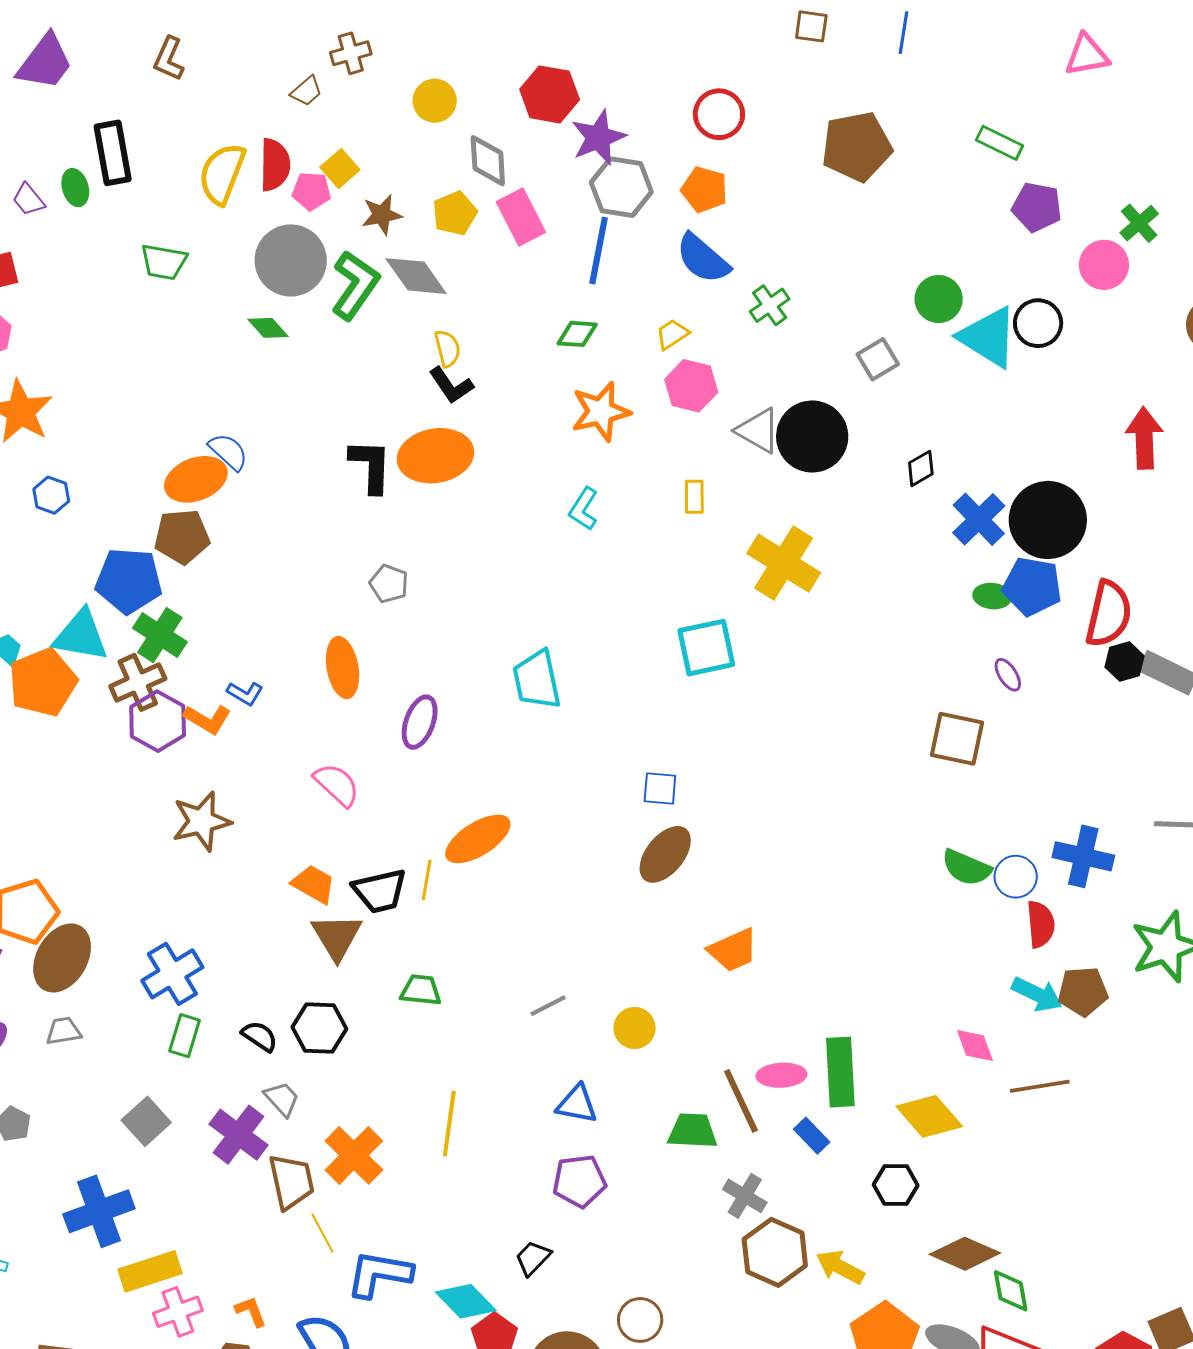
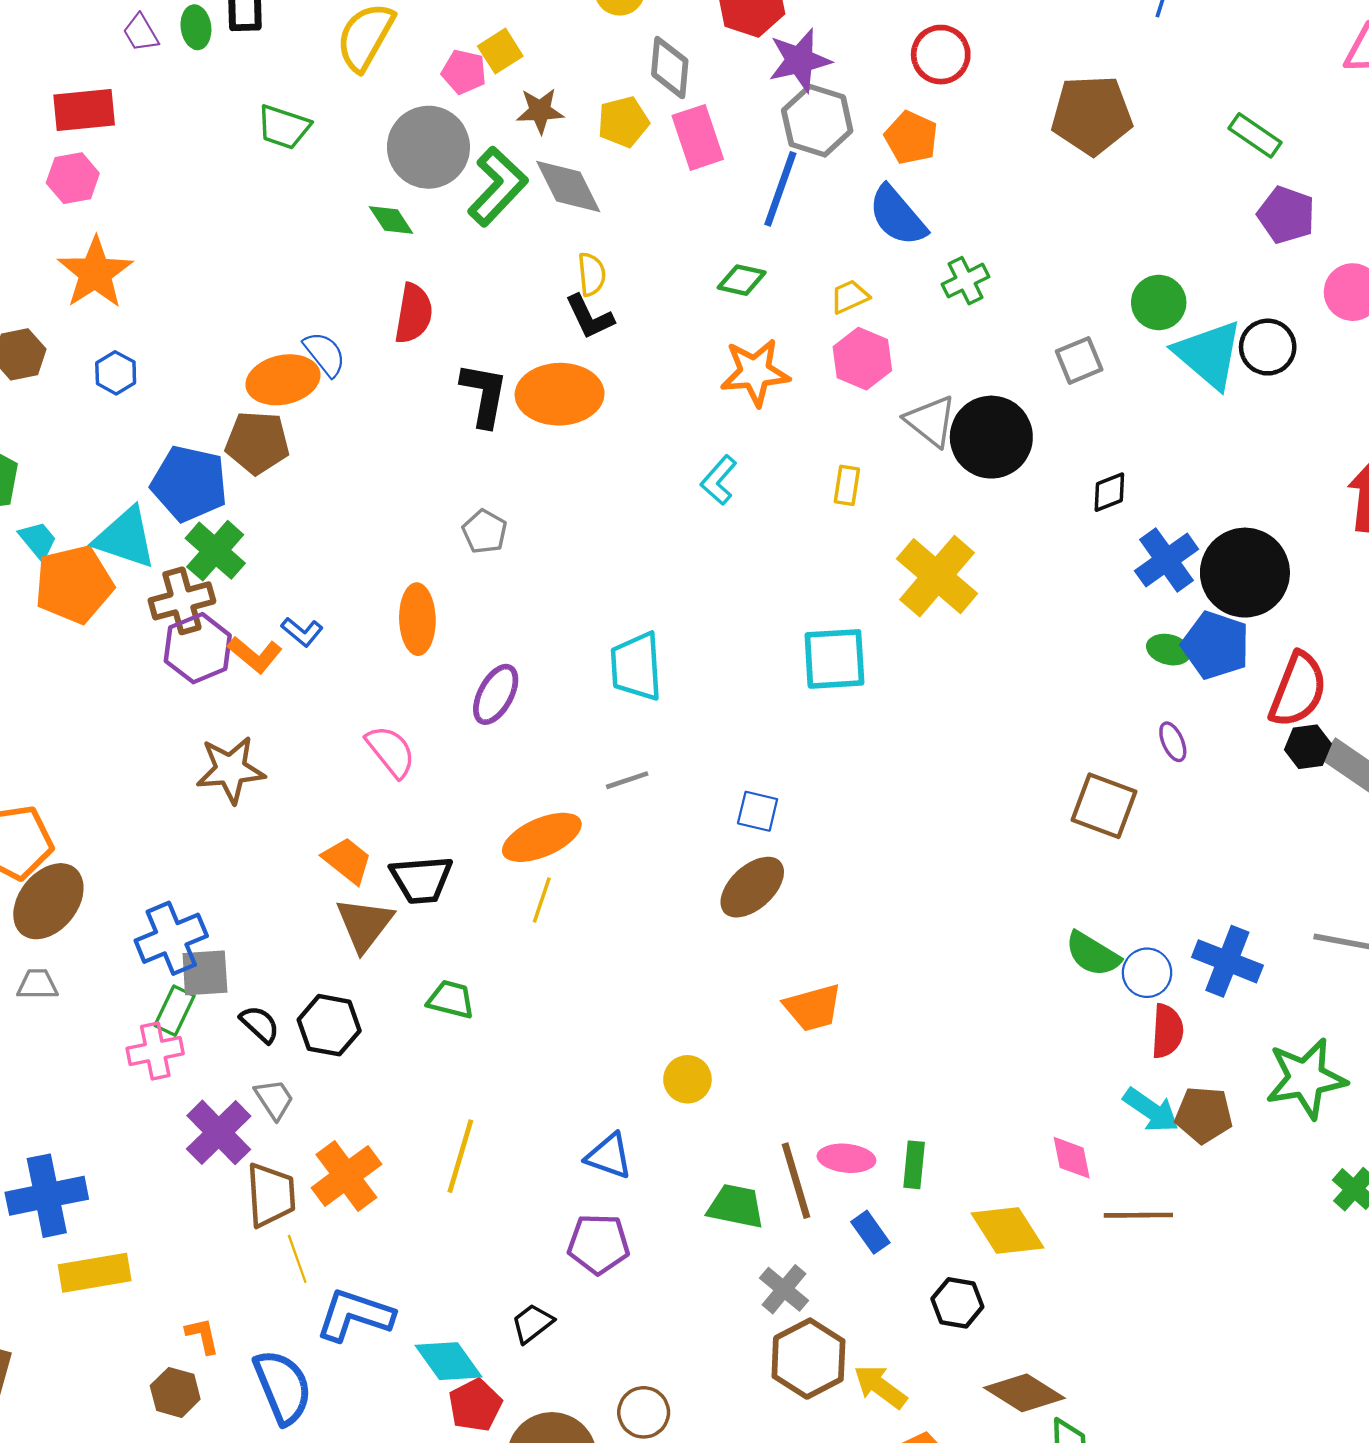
red semicircle: (275, 165) -> (414, 313), moved
yellow line: (427, 880) -> (542, 900), moved
gray line: (548, 1006) -> (627, 780), moved
green rectangle: (840, 1072) -> (914, 1165), size x0.6
gray square: (146, 1121) -> (205, 973), moved, turned 30
pink cross: (178, 1312) -> (155, 1051), moved

